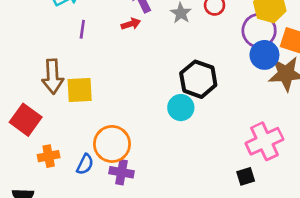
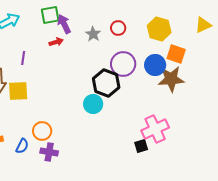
purple line: (82, 29) -> (23, 58), moved
purple circle: (259, 31) -> (123, 64), moved
orange circle: (112, 144) -> (42, 131), size x0.7
black square: (246, 176) -> (141, 146), moved

